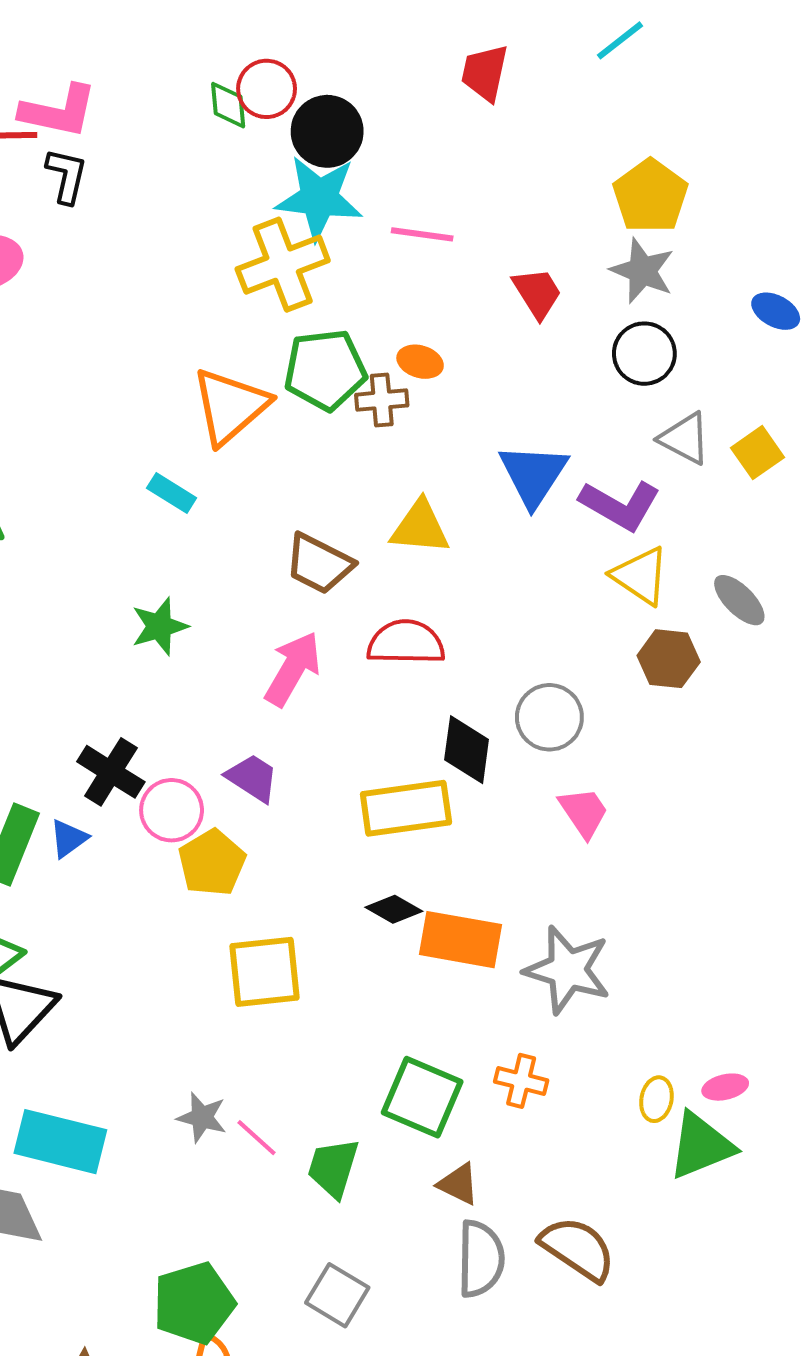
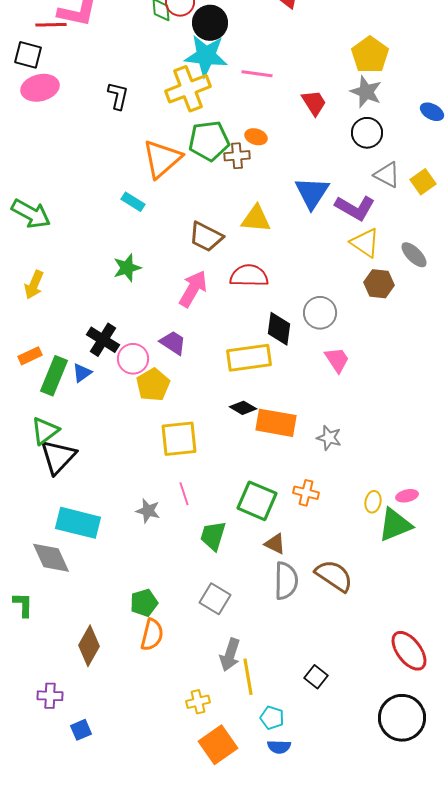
black L-shape: (66, 176) -> (118, 96), moved
gray star: (568, 970) -> (329, 438), size x0.6
pink line: (256, 1138) -> (184, 494), moved, turned 30
green pentagon: (194, 1303) -> (144, 603), size x0.7

